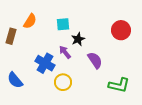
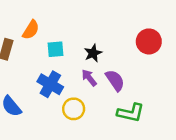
cyan square: (63, 24) -> (55, 49), moved
purple arrow: (65, 52) -> (89, 78), moved
green L-shape: (119, 85) -> (131, 113), moved

